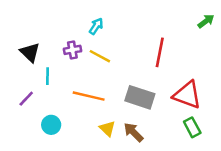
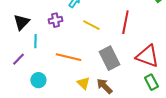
black triangle: (30, 52) -> (21, 22), turned 30
yellow line: (100, 56) -> (91, 25), moved
gray rectangle: (140, 97) -> (109, 58), turned 45

